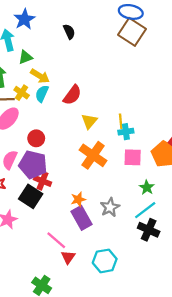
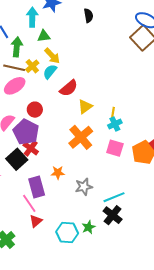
black semicircle: (69, 32) -> (89, 16), moved
red semicircle: (72, 95) -> (69, 88), moved
cyan cross: (126, 132) -> (115, 124), turned -32
green star: (147, 187) -> (89, 227), moved
purple rectangle: (81, 218) -> (37, 187), moved

